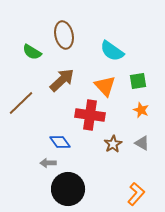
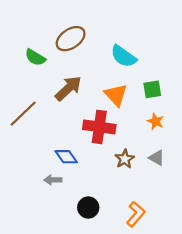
brown ellipse: (64, 35) -> (71, 39), turned 68
black circle: (68, 189) -> (88, 208), moved, size x0.6
orange L-shape: (136, 194) -> (136, 214), moved

